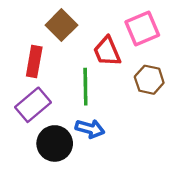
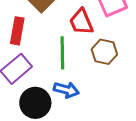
brown hexagon: (149, 80) -> (104, 52), moved

